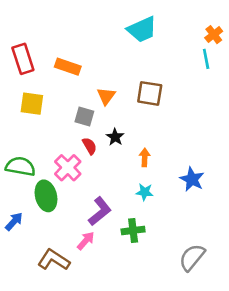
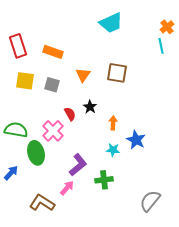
gray square: (84, 117) -> (52, 85), moved
blue star: (192, 179) -> (136, 140), moved

